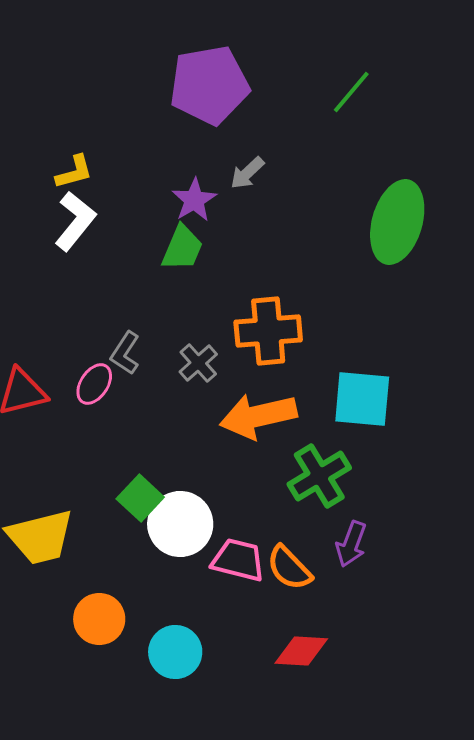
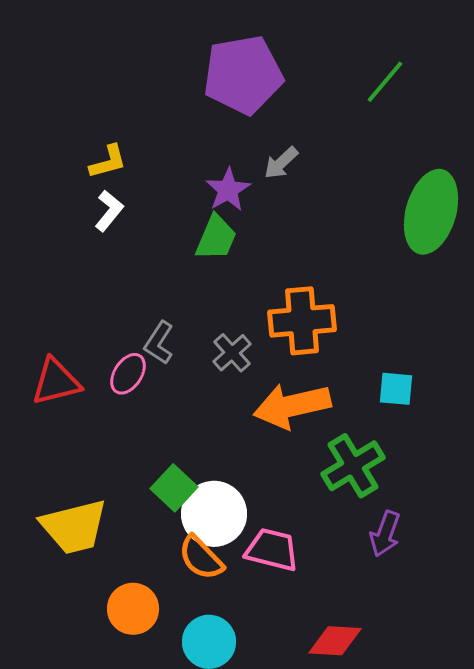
white L-shape: (75, 221) -> (109, 211), size x0.7
cyan square: (362, 399) -> (396, 389), size x0.6
orange semicircle: (289, 568) -> (201, 558), moved

